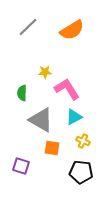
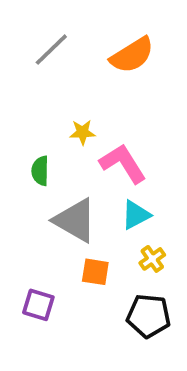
yellow cross: (83, 141) -> (152, 259), turned 32

